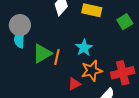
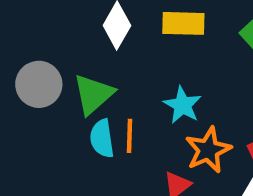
cyan semicircle: (19, 39) -> (102, 138), moved
green triangle: (42, 54) -> (93, 94), moved

